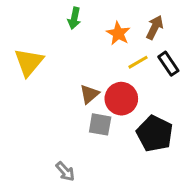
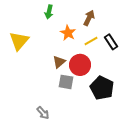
brown arrow: (155, 27) -> (89, 18), moved
orange star: (118, 33) -> (68, 33), moved

